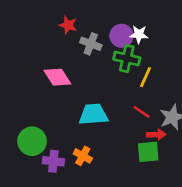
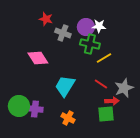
yellow line: (146, 77) -> (104, 58), turned 35
cyan trapezoid: (93, 115) -> (65, 86), turned -55
orange cross: (83, 156) -> (68, 118), moved
purple cross: (53, 161) -> (35, 109), moved

